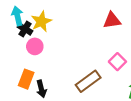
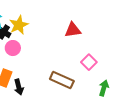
red triangle: (112, 20) -> (73, 30), moved
brown rectangle: (88, 81) -> (62, 80), turned 60

